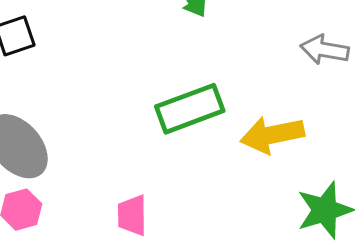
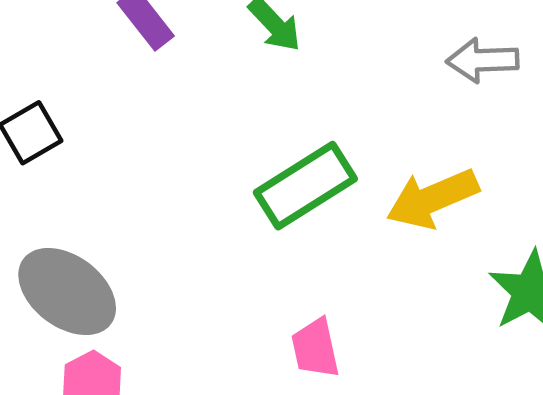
pink trapezoid: (132, 215) -> (315, 348), moved

